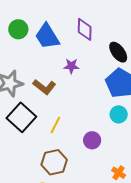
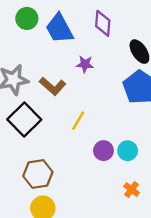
cyan circle: (119, 114) -> (128, 151), moved
yellow line: (55, 125) -> (78, 121), moved
brown hexagon: (54, 162) -> (38, 174), moved

